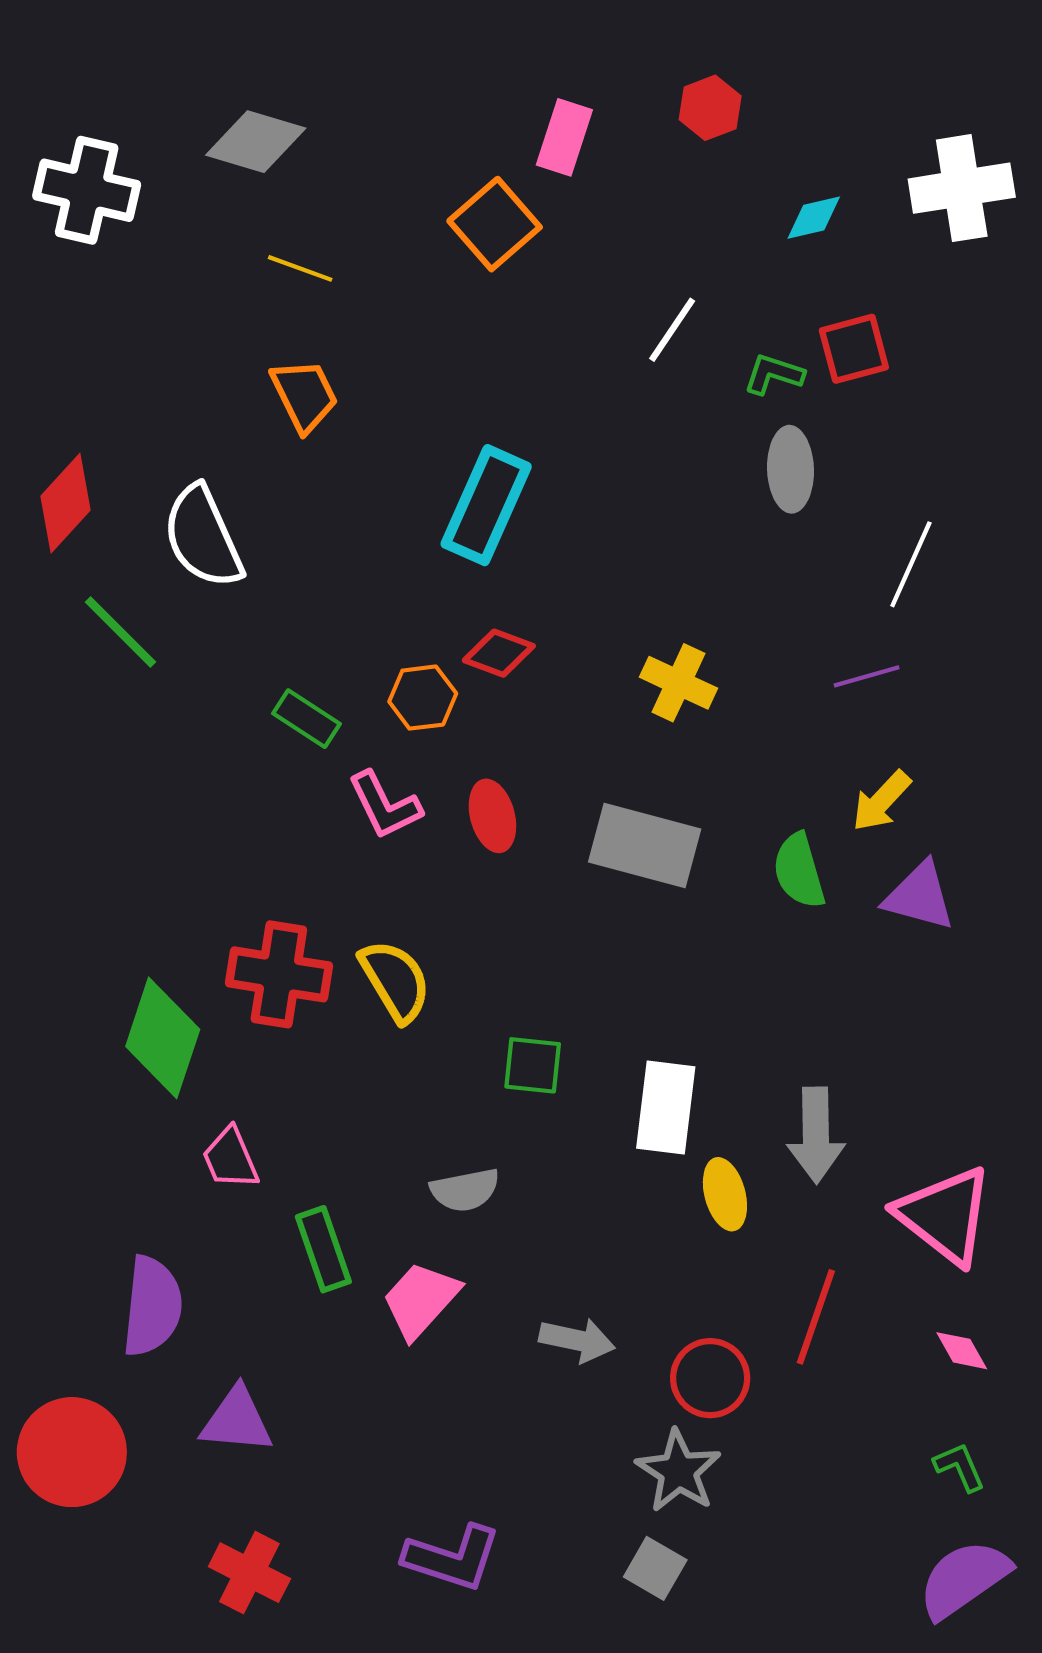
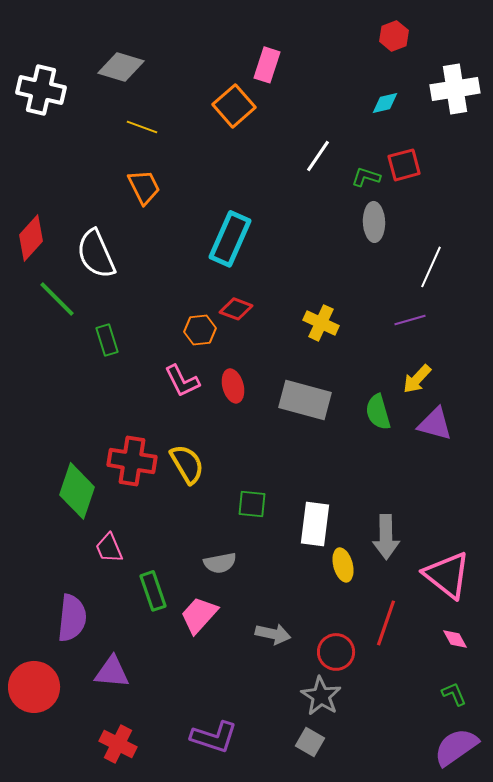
red hexagon: (710, 108) -> (394, 36), moved
green rectangle: (306, 719) -> (107, 340), moved, turned 40

